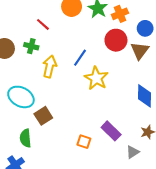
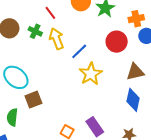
orange cross: (120, 14) -> (136, 19), moved
brown triangle: (140, 51) -> (135, 72), moved, turned 30
yellow arrow: (50, 66) -> (56, 39), moved, turned -45

